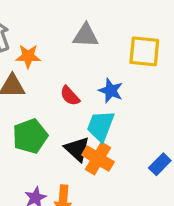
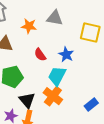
orange star: (28, 56) -> (29, 26), moved
black triangle: (77, 149) -> (27, 100), moved

